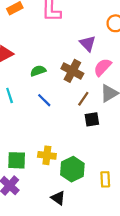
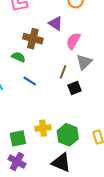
green semicircle: (38, 71) -> (18, 57), turned 56
brown cross: (72, 71) -> (33, 39), moved
black triangle: (58, 198) -> (61, 162), size x1.5

